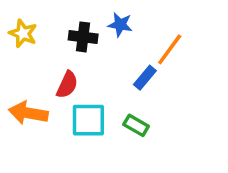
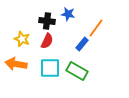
yellow star: (23, 33) -> (22, 39), moved
red semicircle: (67, 85) -> (47, 41), moved
green rectangle: (136, 125) -> (77, 71), size x1.5

